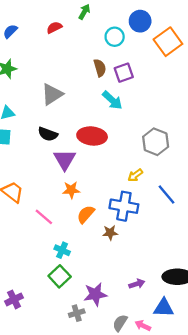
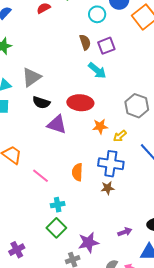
gray triangle: (52, 94) -> (31, 77), moved
purple triangle: (65, 160) -> (57, 124), turned -40
orange star: (71, 190) -> (100, 126), moved
orange semicircle: (86, 214) -> (77, 172), turned -36
brown star: (110, 233) -> (108, 188), moved
cyan cross: (62, 250) -> (58, 205), turned -32

